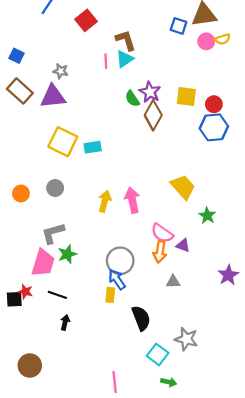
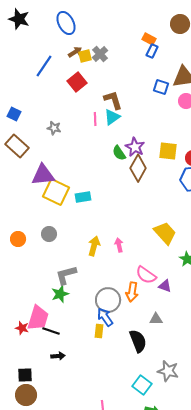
purple triangle: (53, 96) -> (43, 175), moved
pink arrow: (132, 200) -> (119, 245), size x0.6
gray L-shape: (53, 233) -> (66, 275), moved
orange arrow: (160, 252) -> (132, 292), moved
pink trapezoid: (43, 263) -> (38, 318), moved
black square: (14, 299) -> (25, 375), moved
black semicircle: (141, 318) -> (138, 341), moved
black arrow: (65, 322) -> (58, 356), turned 72

